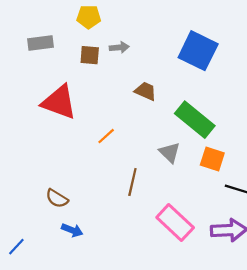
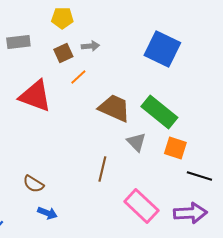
brown square: (90, 55) -> (63, 53), turned -30
brown trapezoid: (146, 91) -> (114, 108), moved, size x1.6
orange line: (106, 136) -> (78, 77), moved

